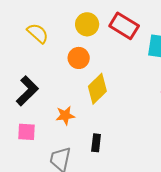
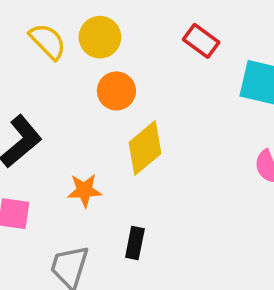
yellow circle: (87, 24) -> (100, 37), moved
red rectangle: (124, 26) -> (201, 41), size x0.7

